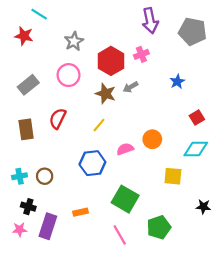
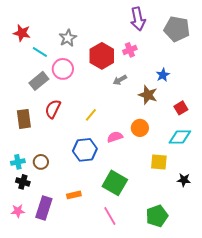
cyan line: (39, 14) -> (40, 52), moved
gray rectangle: (28, 85) -> (39, 81), moved
brown star: (106, 94) -> (148, 95), moved
black cross: (28, 207) -> (23, 182), moved
black star: (203, 207) -> (184, 180), moved
green pentagon: (159, 227) -> (157, 216), moved

